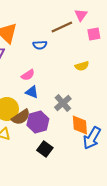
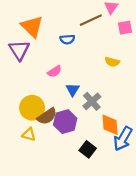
yellow semicircle: (82, 66) -> (112, 62), turned 32
blue triangle: (32, 92) -> (73, 90), moved, turned 40
black square: (45, 149) -> (88, 149), moved

